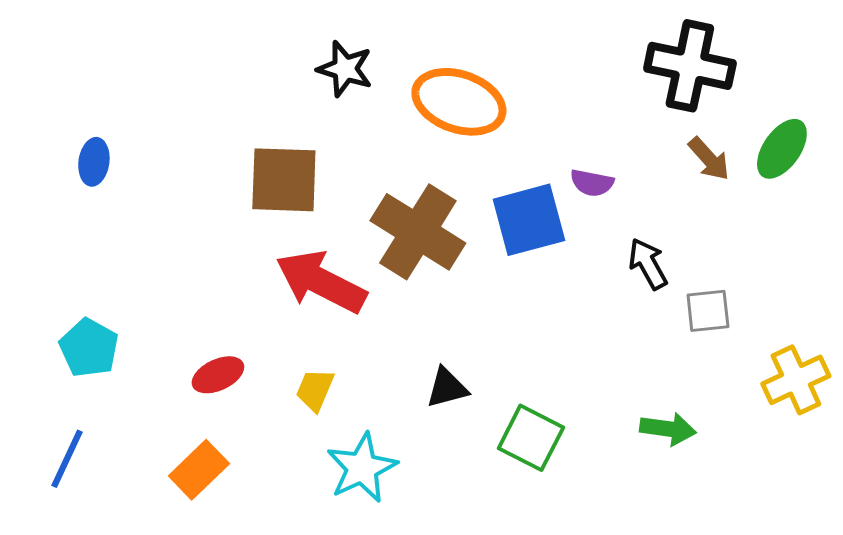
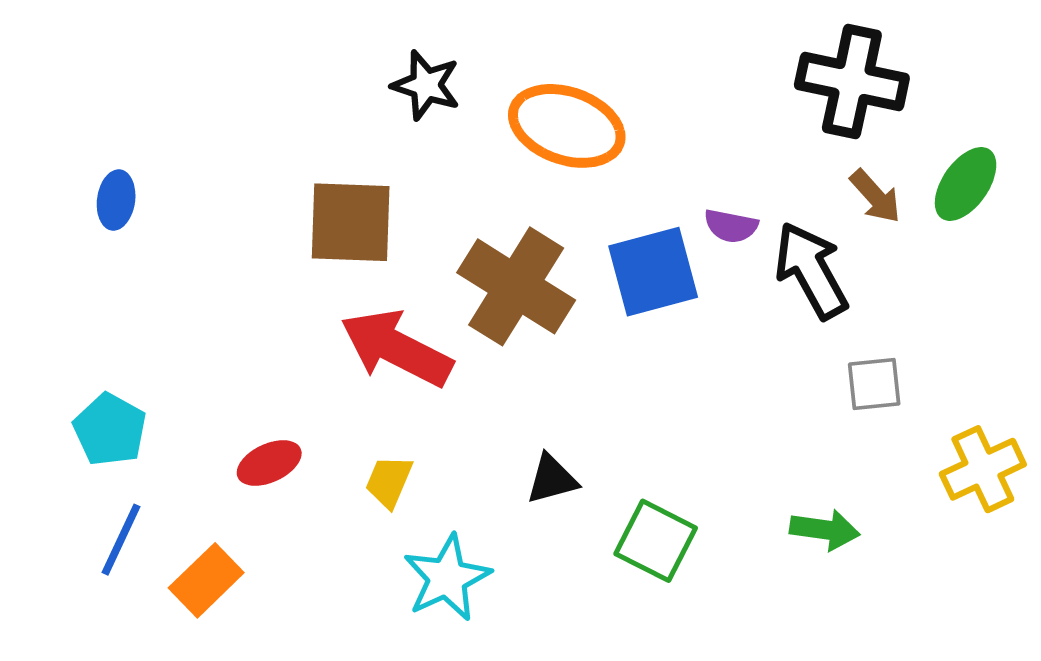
black arrow: (648, 264) -> (811, 270), moved, size x1.5
blue line: (67, 459) -> (121, 540), moved
orange rectangle: (199, 470) -> (206, 580), moved

